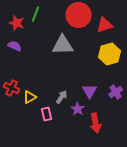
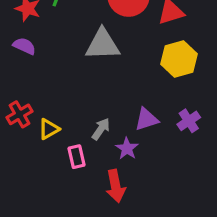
red cross: (12, 88) -> (20, 114), turned 35
purple triangle: (90, 91) -> (146, 119), turned 42
red arrow: (96, 123) -> (116, 186), moved

